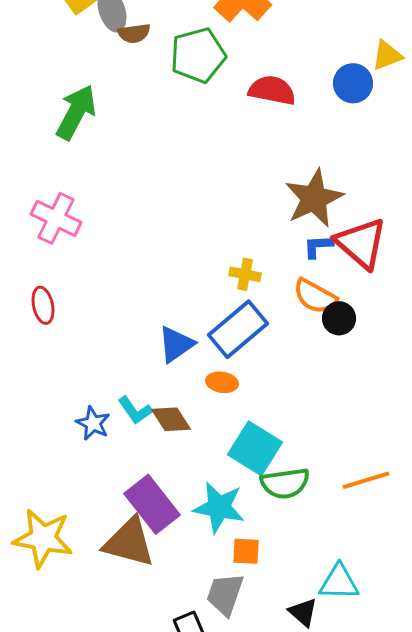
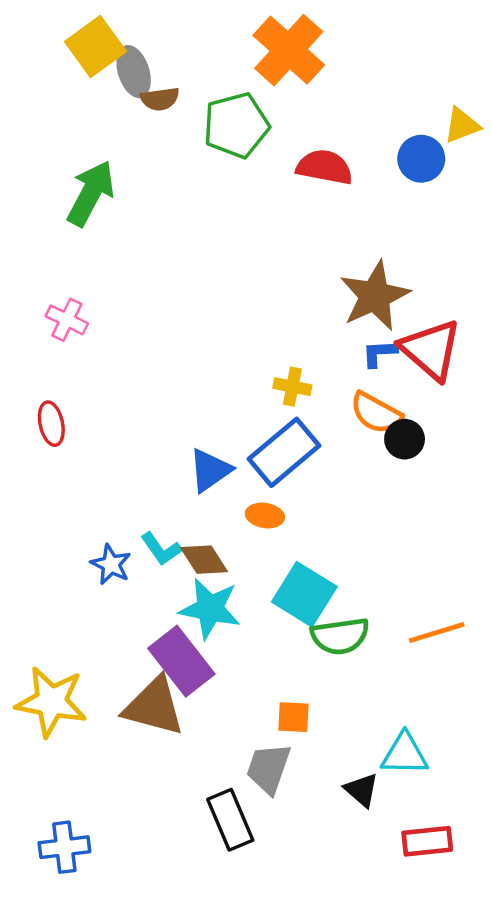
pink cross: (56, 218) -> (67, 320), size x0.7
cyan star: (219, 507) -> (210, 609), moved

